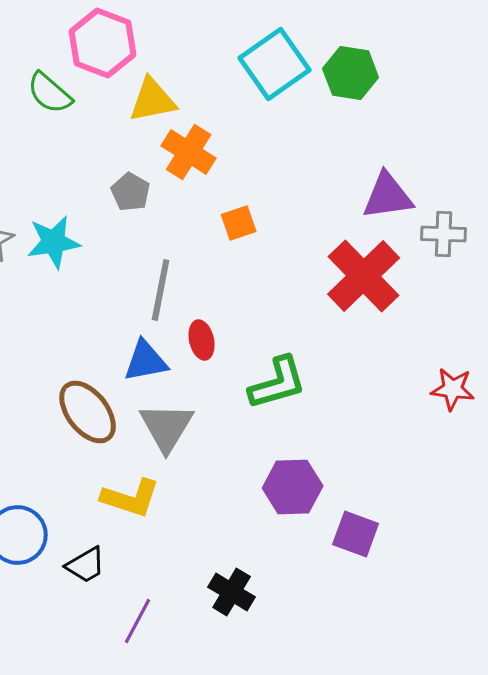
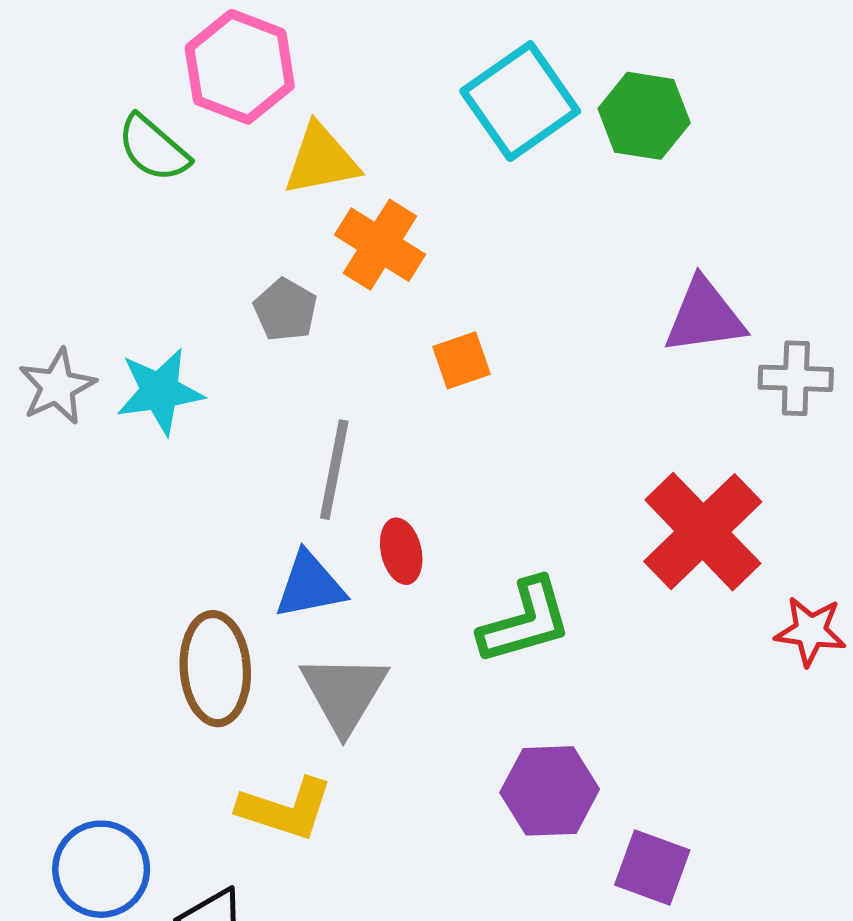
red cross: (364, 276) -> (703, 532), moved
brown ellipse: (88, 412) -> (215, 669), turned 34

